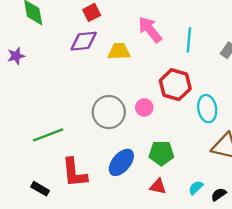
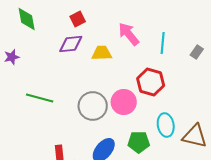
pink circle: (144, 107) -> (124, 102), size x1.6
cyan ellipse: (207, 109) -> (166, 125), moved
green line: (48, 135) -> (40, 98), moved, turned 36

